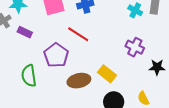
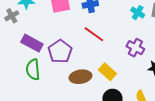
purple rectangle: (25, 32) -> (32, 43), moved, size x1.5
red line: (78, 34) -> (94, 34), moved

